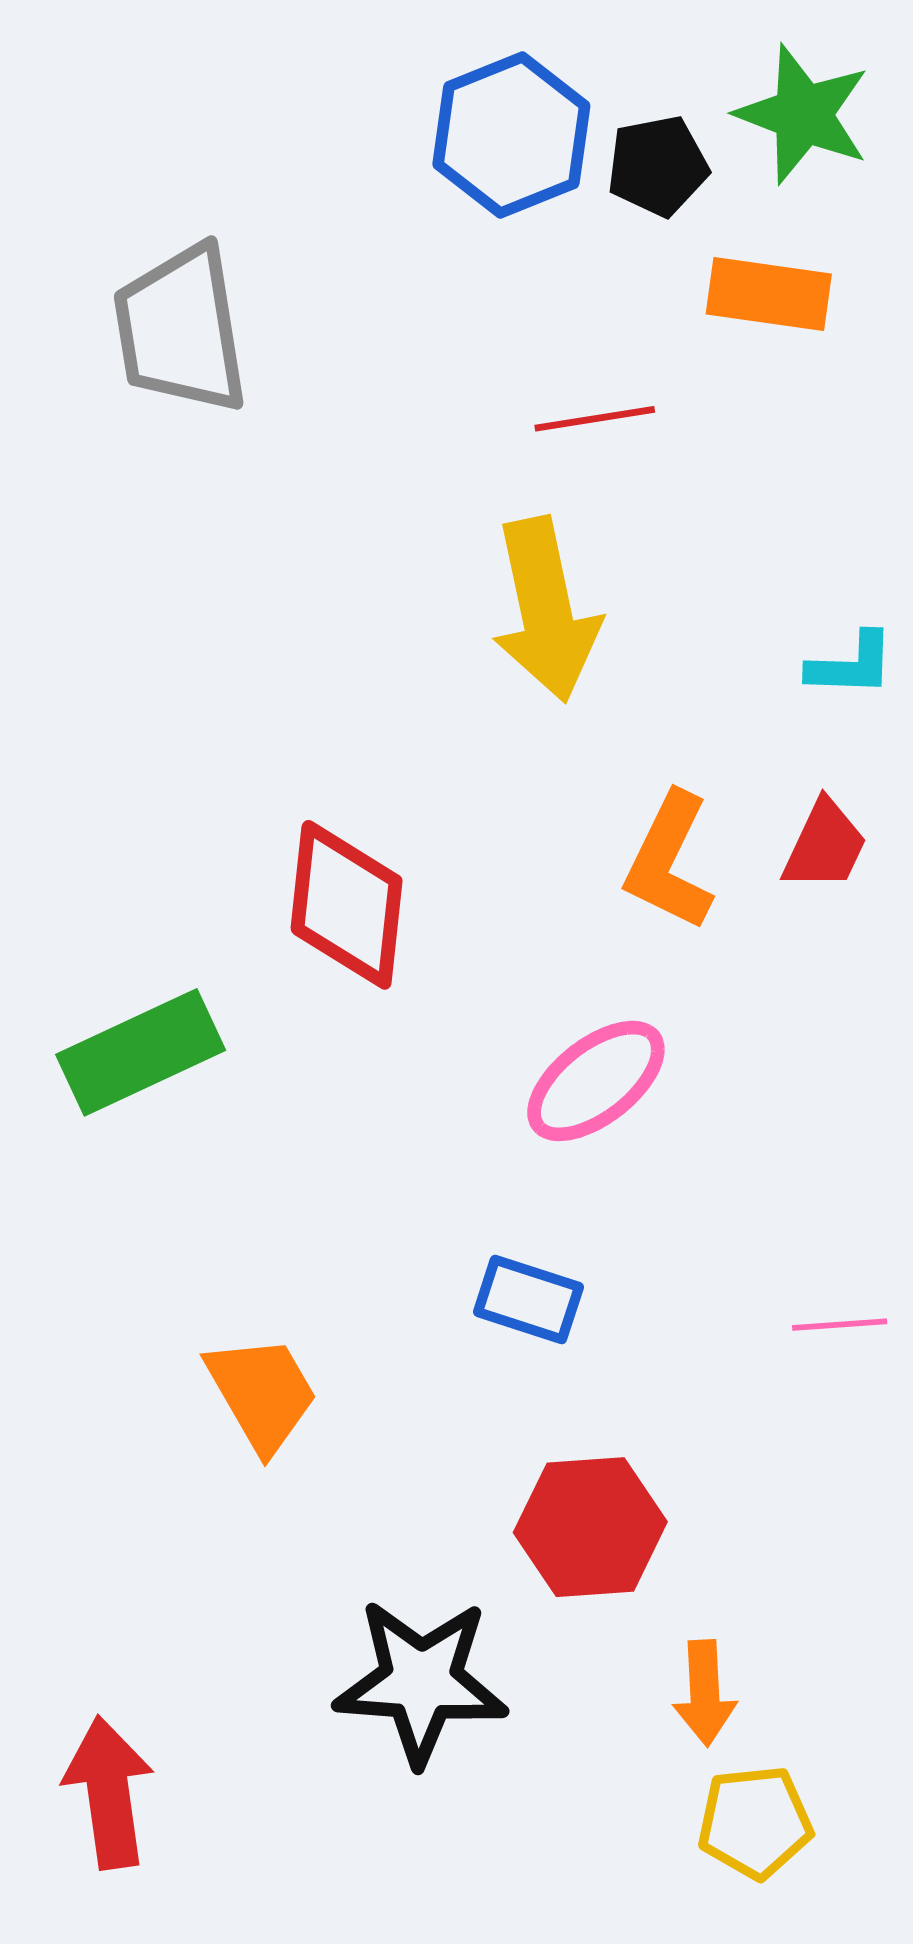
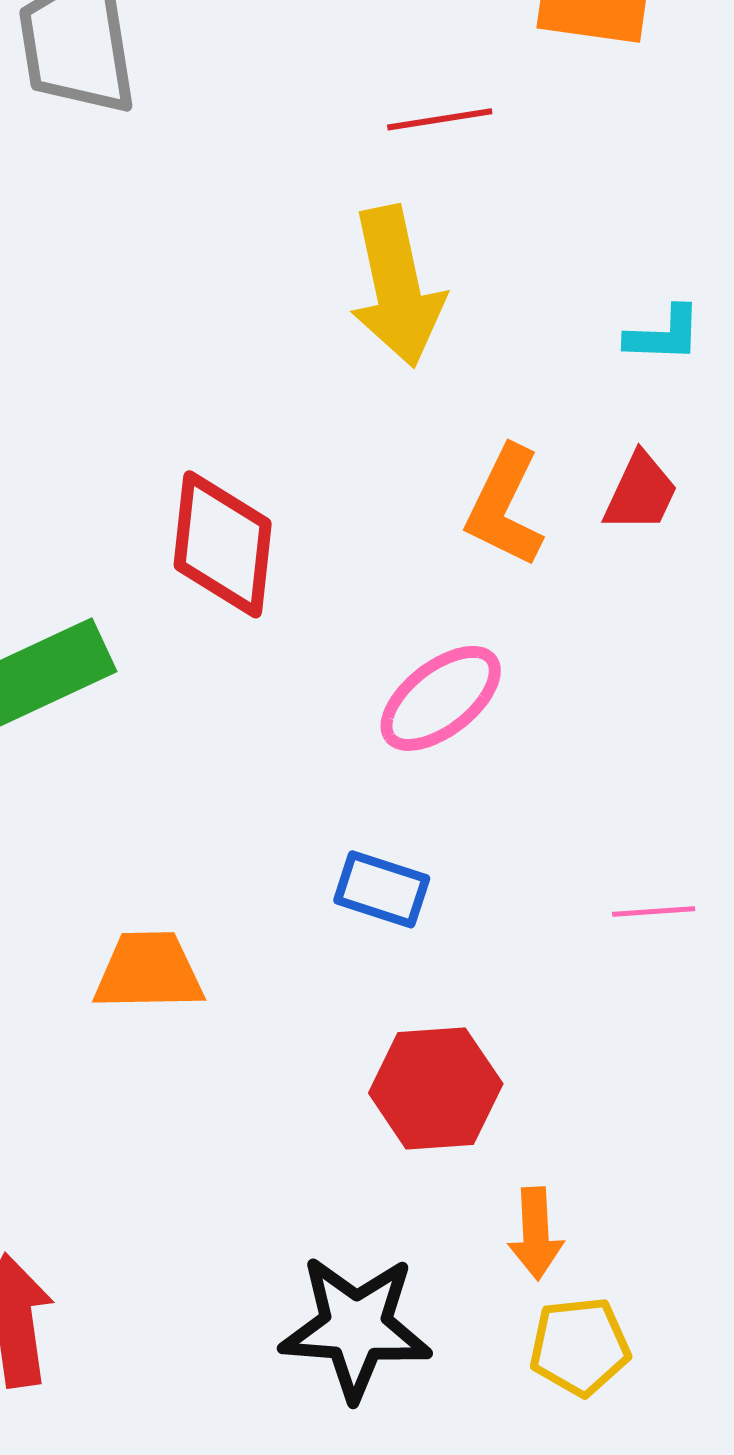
orange trapezoid: (262, 1393) -> (149, 971), turned -61
black star: (421, 1682) -> (356, 1327), moved

